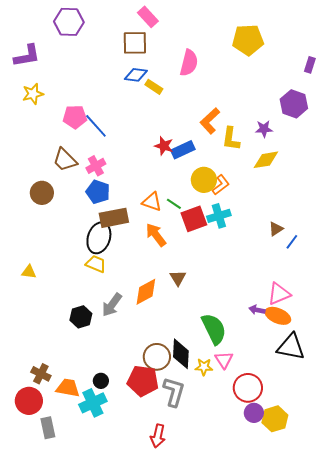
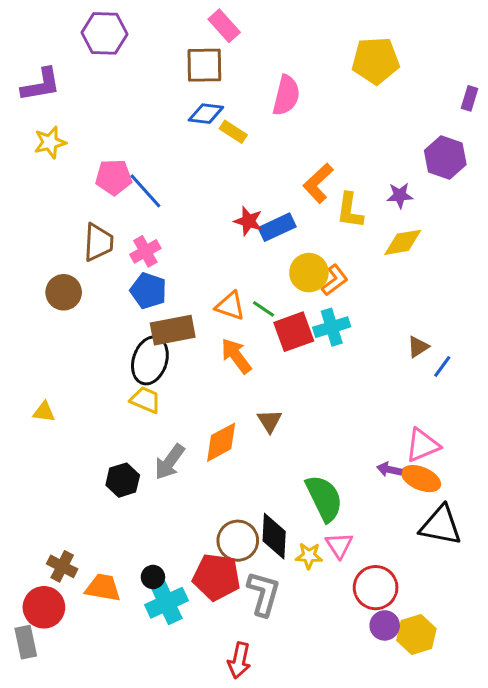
brown trapezoid: (65, 160) -> (98, 242), turned -132
cyan cross: (93, 403) -> (167, 603), moved
gray rectangle: (48, 428) -> (26, 642), moved

